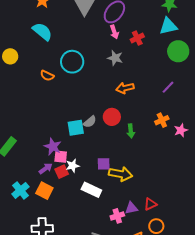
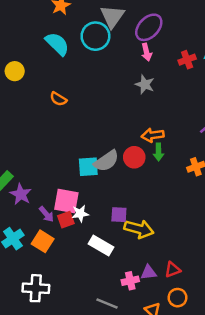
red cross: (137, 38) -> (187, 60), moved
cyan circle: (72, 62) -> (95, 36), moved
orange arrow: (125, 88) -> (153, 135), moved
gray semicircle: (90, 122) -> (106, 161), size x1.5
green arrow: (131, 131) -> (158, 152), moved
purple star: (53, 147) -> (21, 194), moved
pink square: (61, 157) -> (66, 201), size x1.5
purple arrow: (46, 169) -> (46, 214), turned 80

